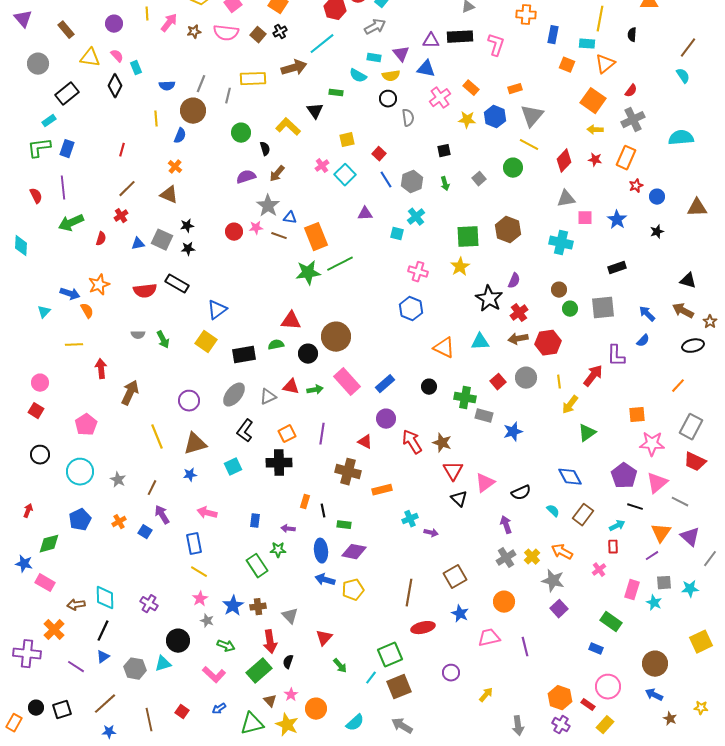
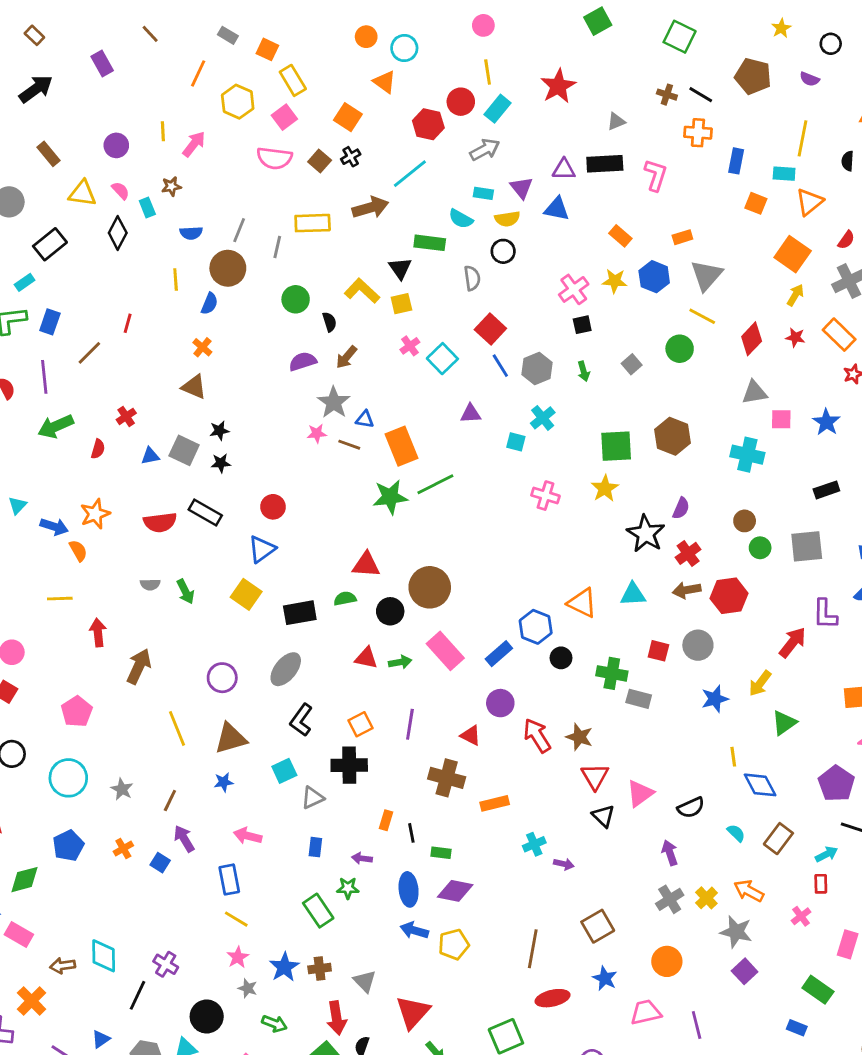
brown star: (194, 32) -> (171, 186), moved
green rectangle: (336, 93) -> (430, 243), size x1.5
pink cross: (440, 98) -> (574, 289), moved
gray semicircle: (408, 118) -> (472, 278), moved
yellow arrow: (595, 130) -> (795, 295), turned 119
yellow square: (347, 140) -> (401, 304), moved
red square: (379, 154) -> (490, 329), size x1.5
orange rectangle: (626, 158) -> (839, 335), turned -70
brown line: (127, 189) -> (89, 353), moved
red circle: (234, 232) -> (273, 507), moved
blue hexagon: (411, 309) -> (536, 627), moved
cyan triangle: (44, 312) -> (17, 505), moved
red square: (498, 382) -> (658, 651), turned -35
yellow line: (559, 382) -> (733, 757), moved
gray triangle: (268, 397) -> (313, 798), moved
blue star: (513, 432) -> (715, 699), moved
black line: (103, 631) -> (137, 995), moved
red triangle: (324, 638) -> (413, 1012), size x1.5

